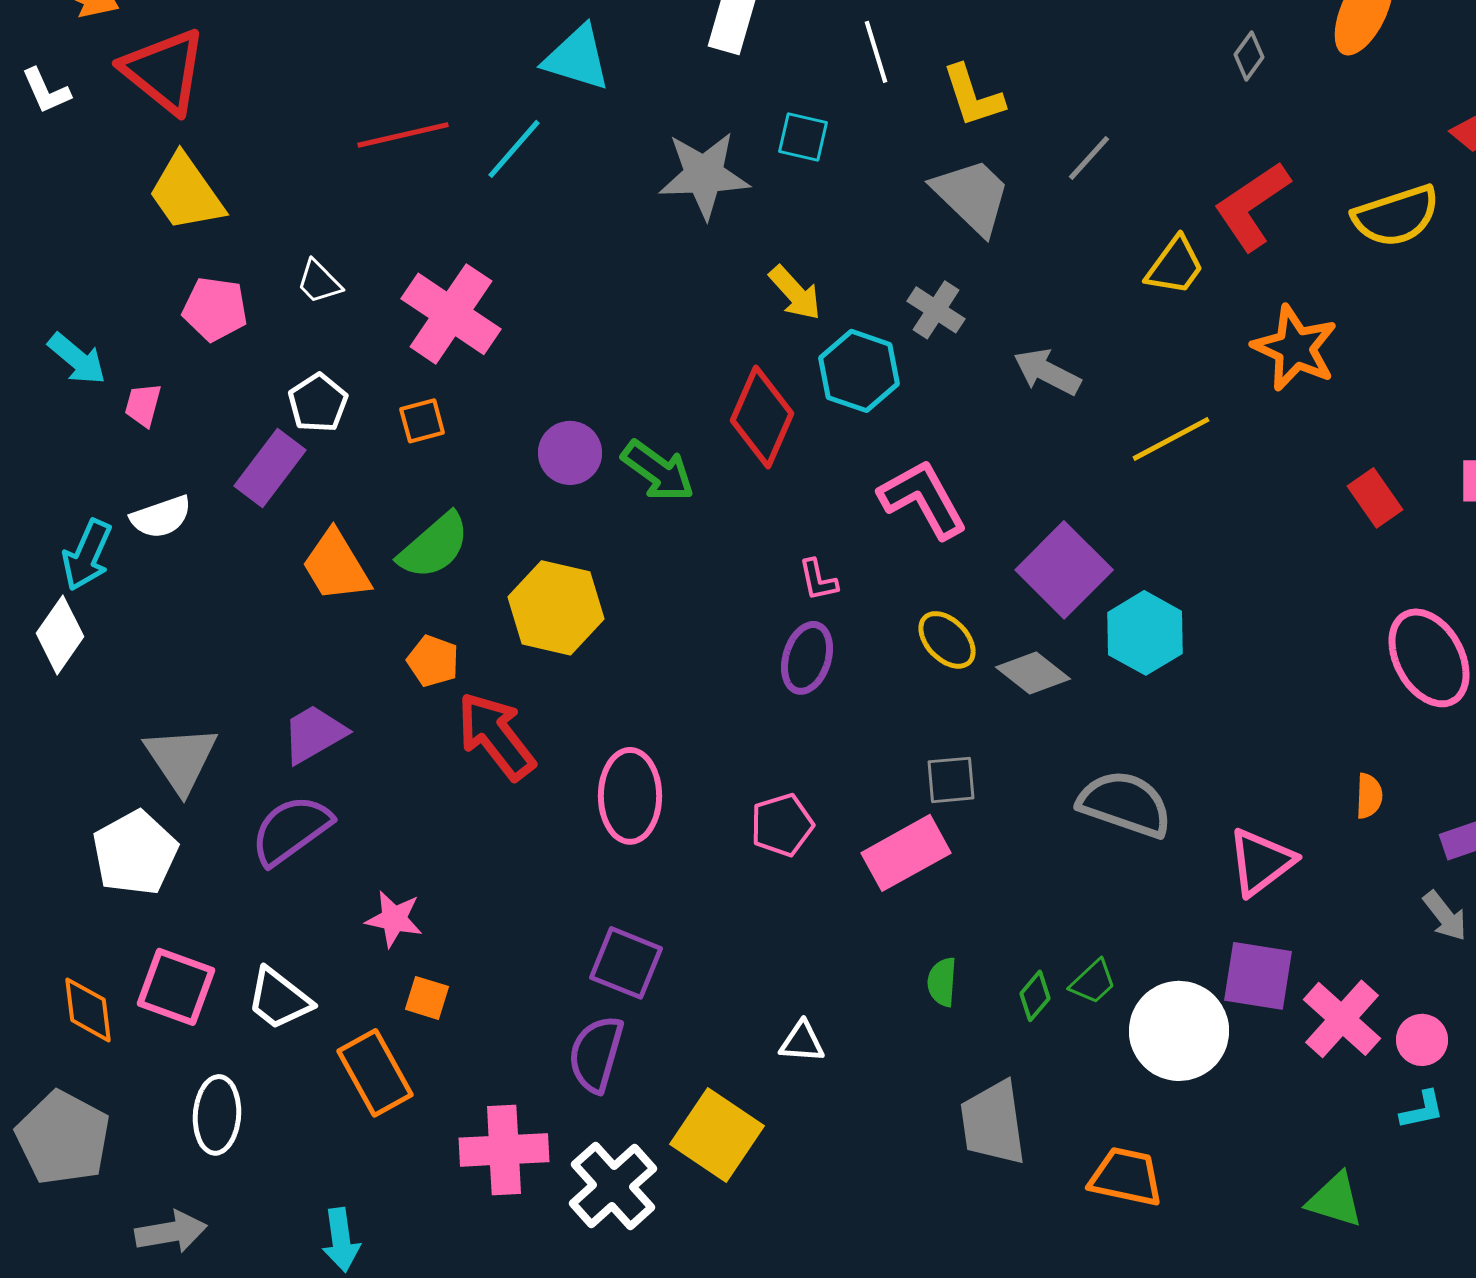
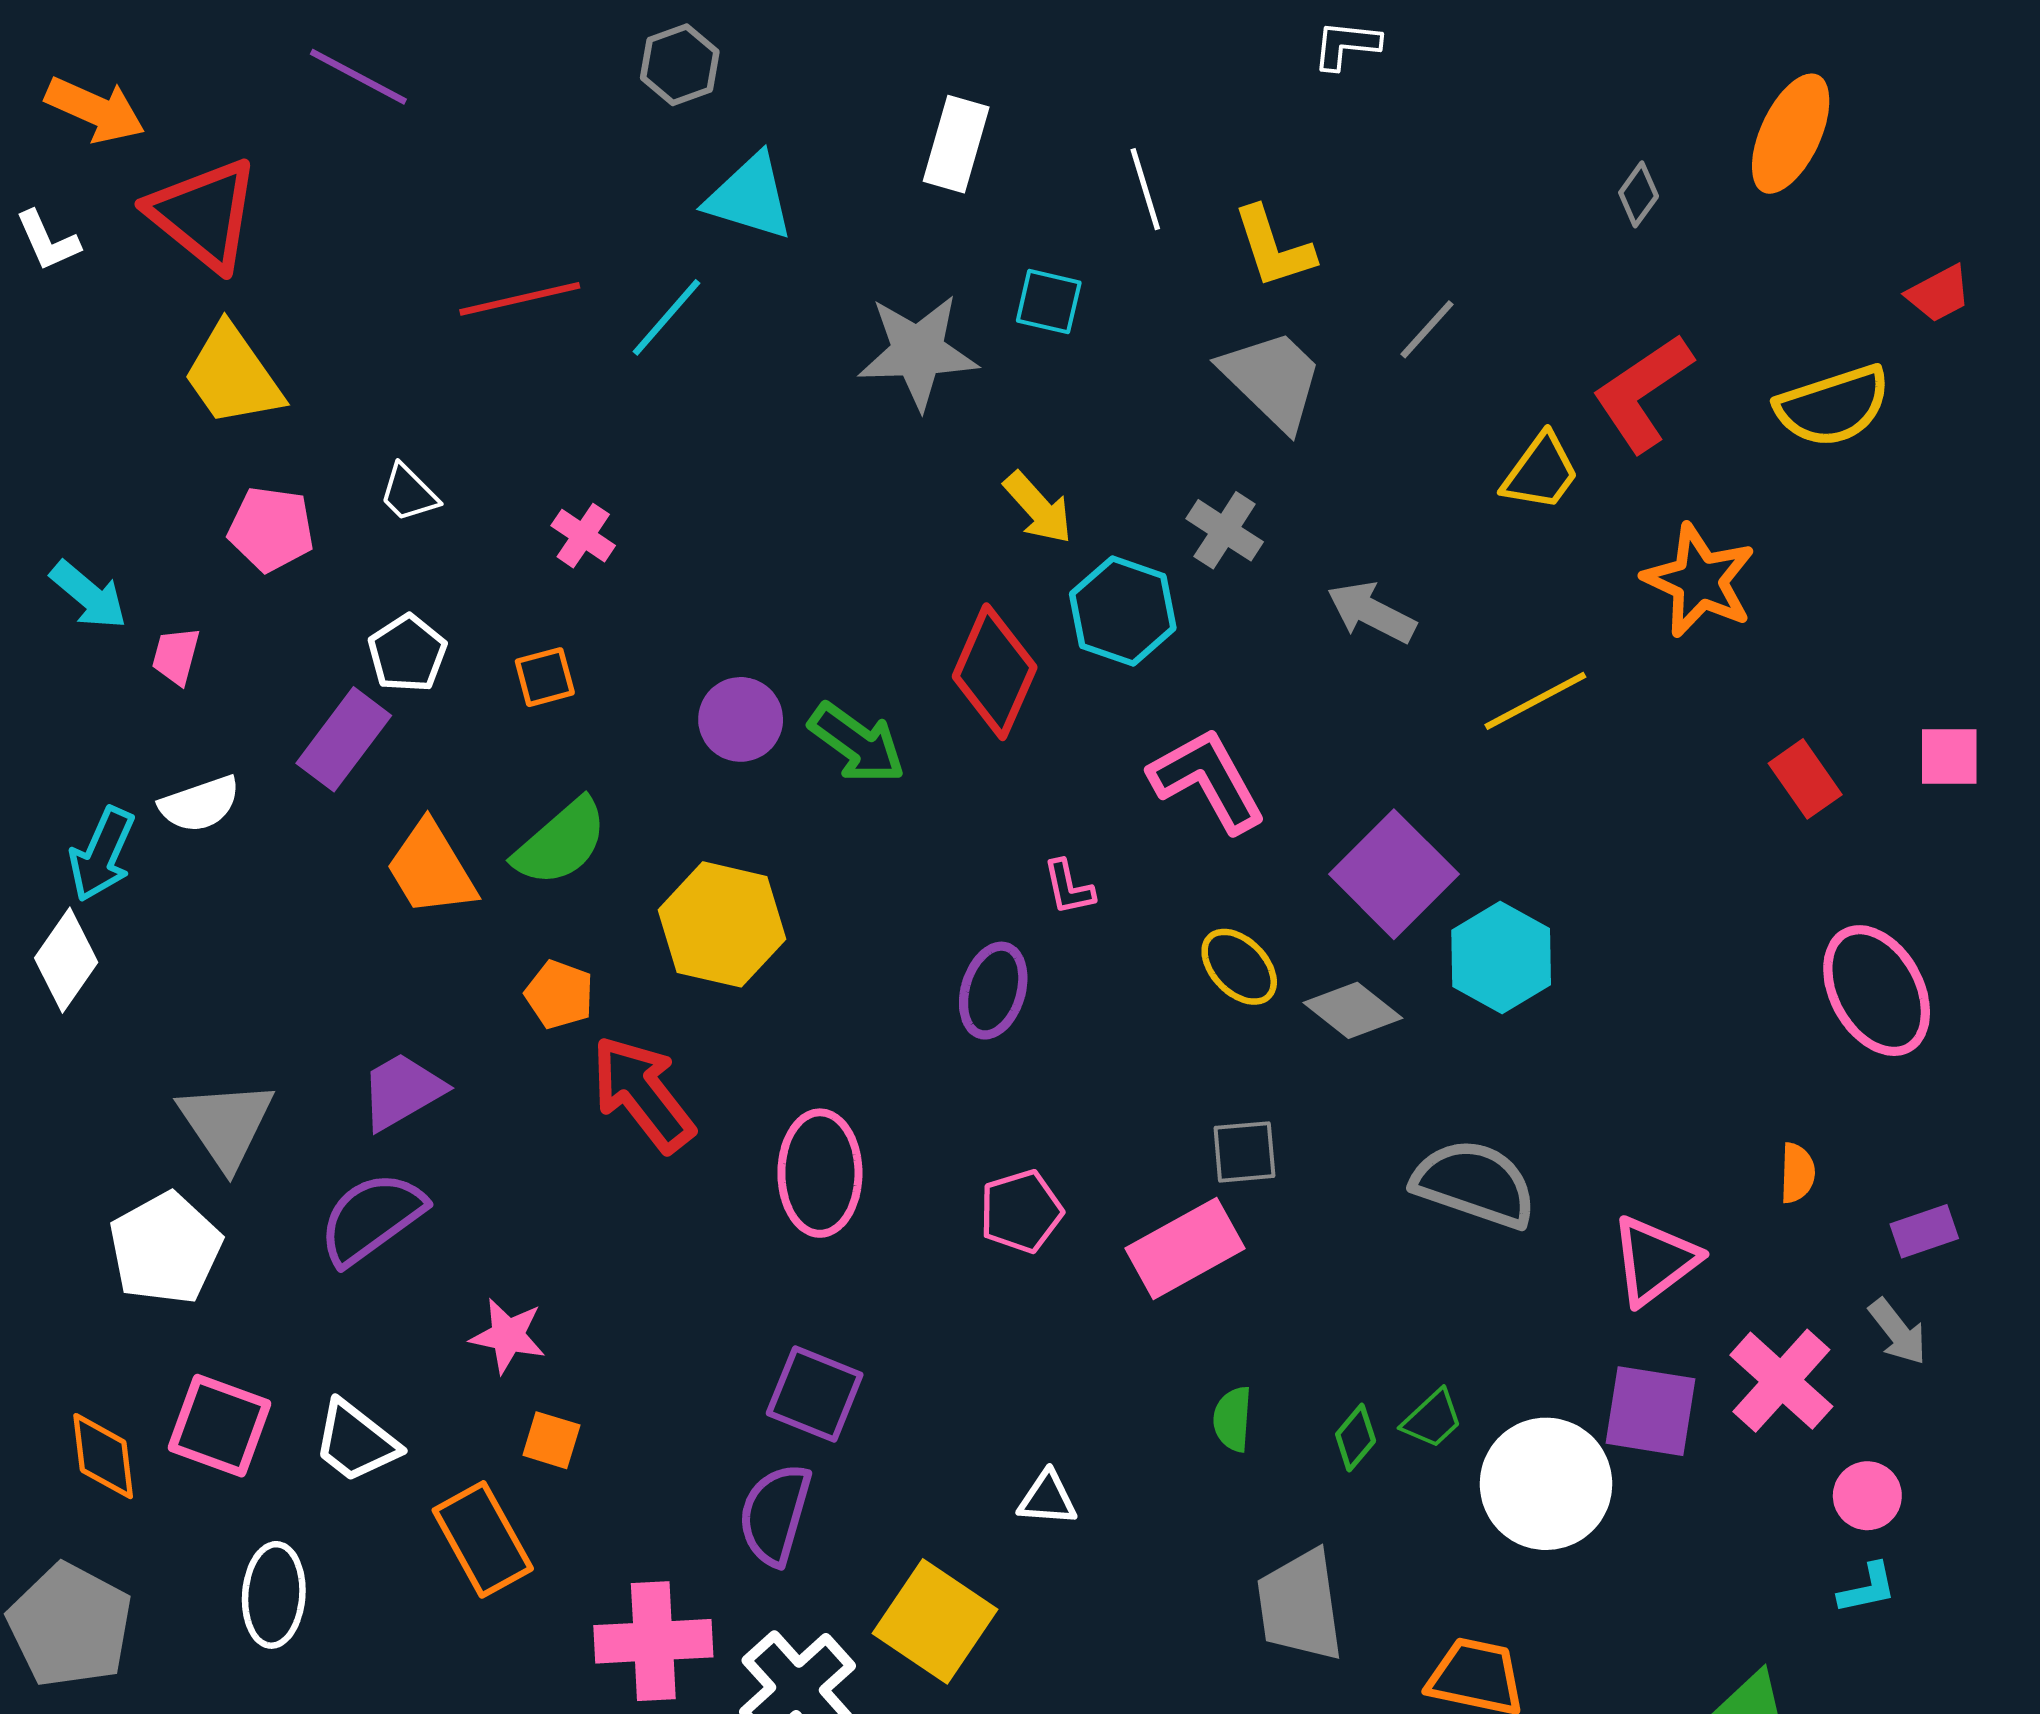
pink cross: (451, 314) -> (583, 536), size x0.5
purple ellipse: (807, 658) -> (993, 991), moved
pink cross: (1342, 1019) -> (1781, 1381), moved

